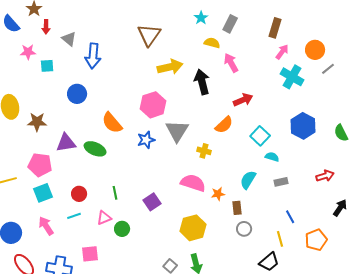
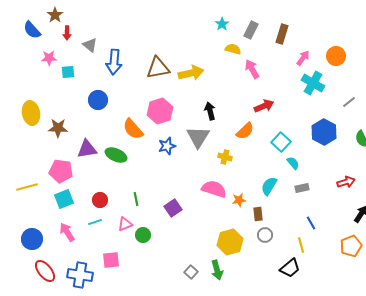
brown rectangle: (275, 28) -> (282, 34), moved
brown triangle: (149, 35) -> (158, 68), moved, turned 45
gray line: (328, 69) -> (349, 102), moved
black arrow: (202, 82) -> (210, 111), moved, size x0.7
pink hexagon: (153, 105) -> (160, 111), moved
cyan semicircle: (272, 157) -> (293, 163), turned 32
yellow hexagon: (193, 228) -> (230, 242), moved
orange pentagon: (316, 240) -> (351, 246), moved

